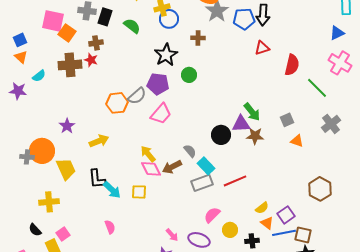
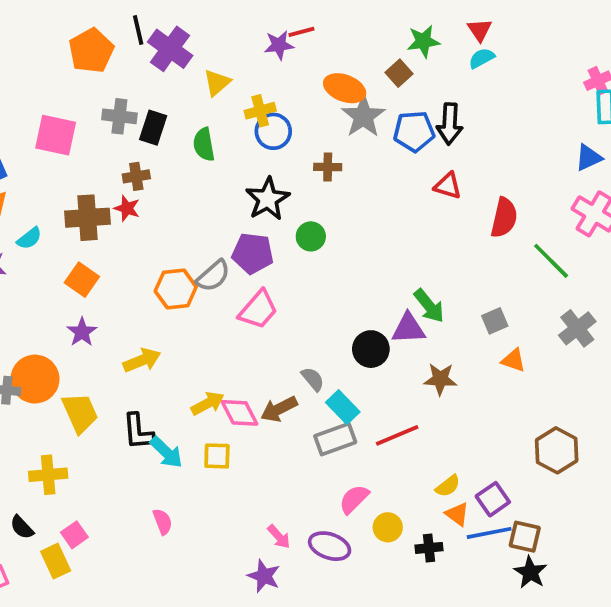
green semicircle: (132, 26) -> (204, 144), turned -138
orange square: (67, 33) -> (82, 280), moved
red triangle: (262, 48) -> (448, 186), turned 35
brown star: (255, 136) -> (440, 379), moved
yellow arrow: (148, 154) -> (208, 403), moved, turned 102

